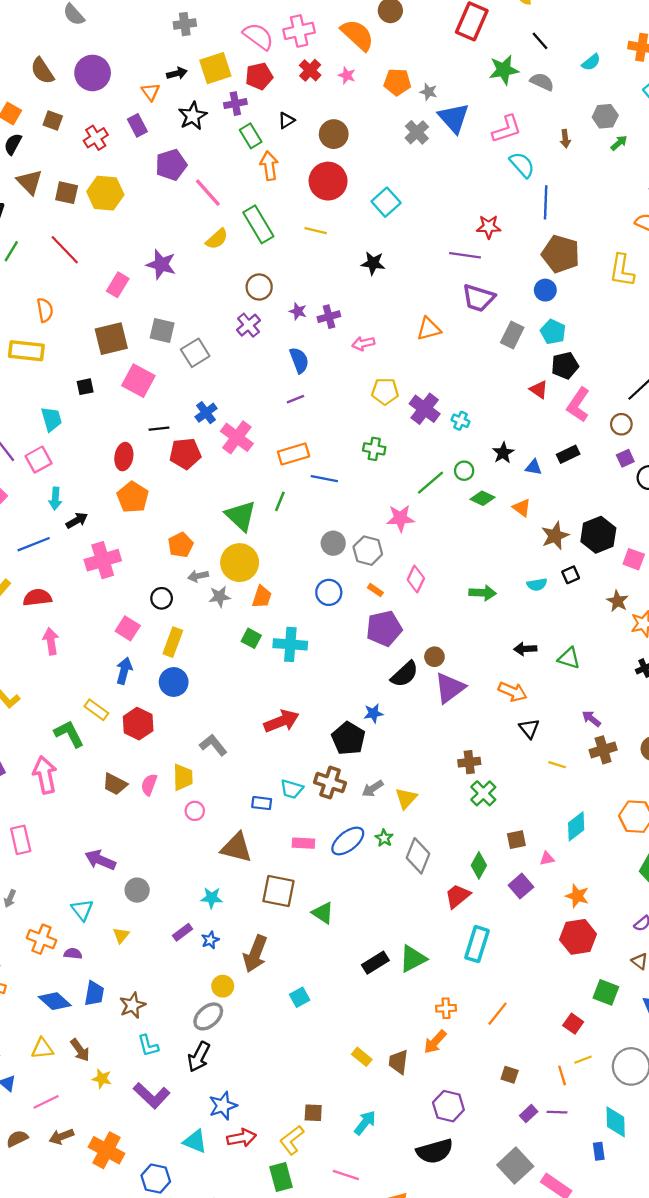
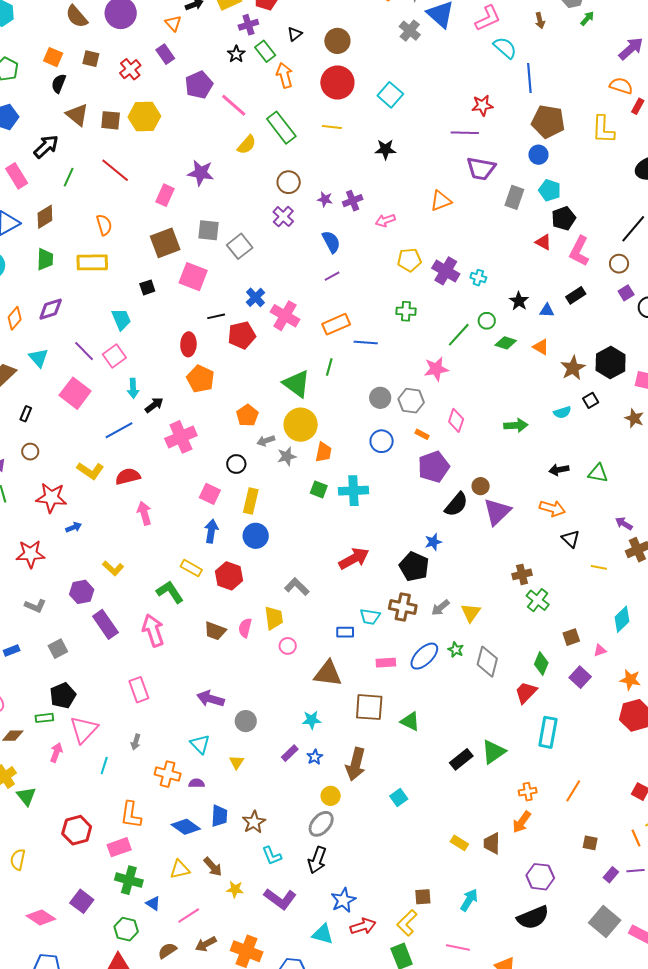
black star: (193, 116) -> (236, 54), moved, size x0.7

